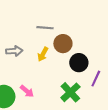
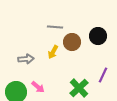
gray arrow: (14, 51) -> (26, 59), moved
black circle: (79, 63) -> (98, 36), moved

